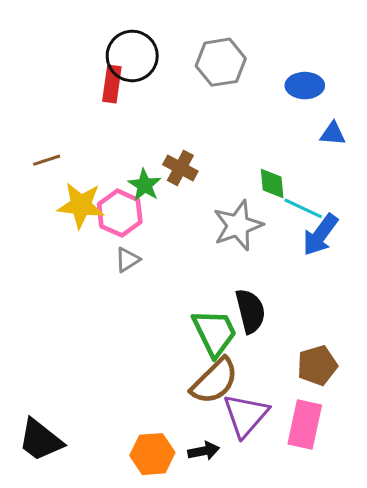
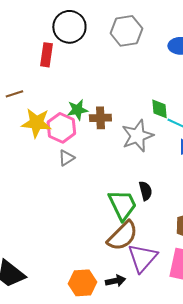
red rectangle: (112, 84) -> (46, 55), moved
brown cross: (180, 168) -> (100, 118), moved, turned -30
green star: (145, 185) -> (77, 110), turned 30
black semicircle: (250, 311) -> (145, 191), size x0.7

